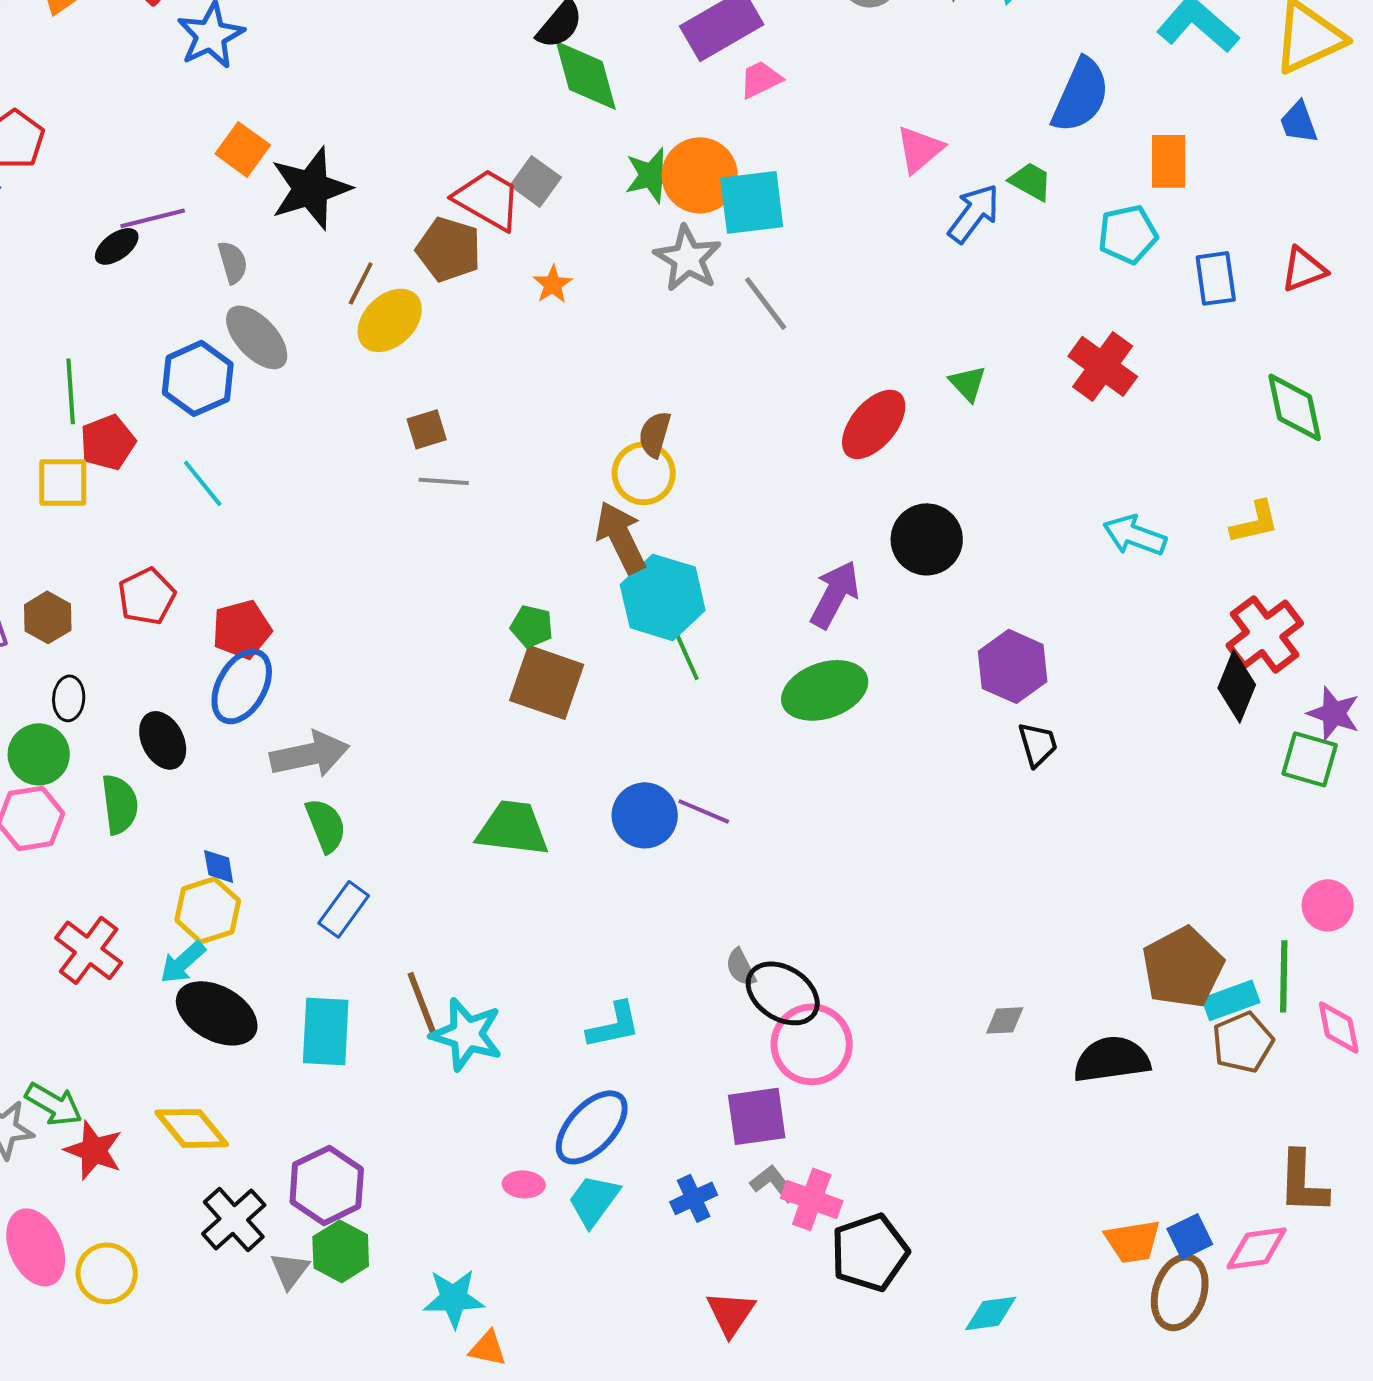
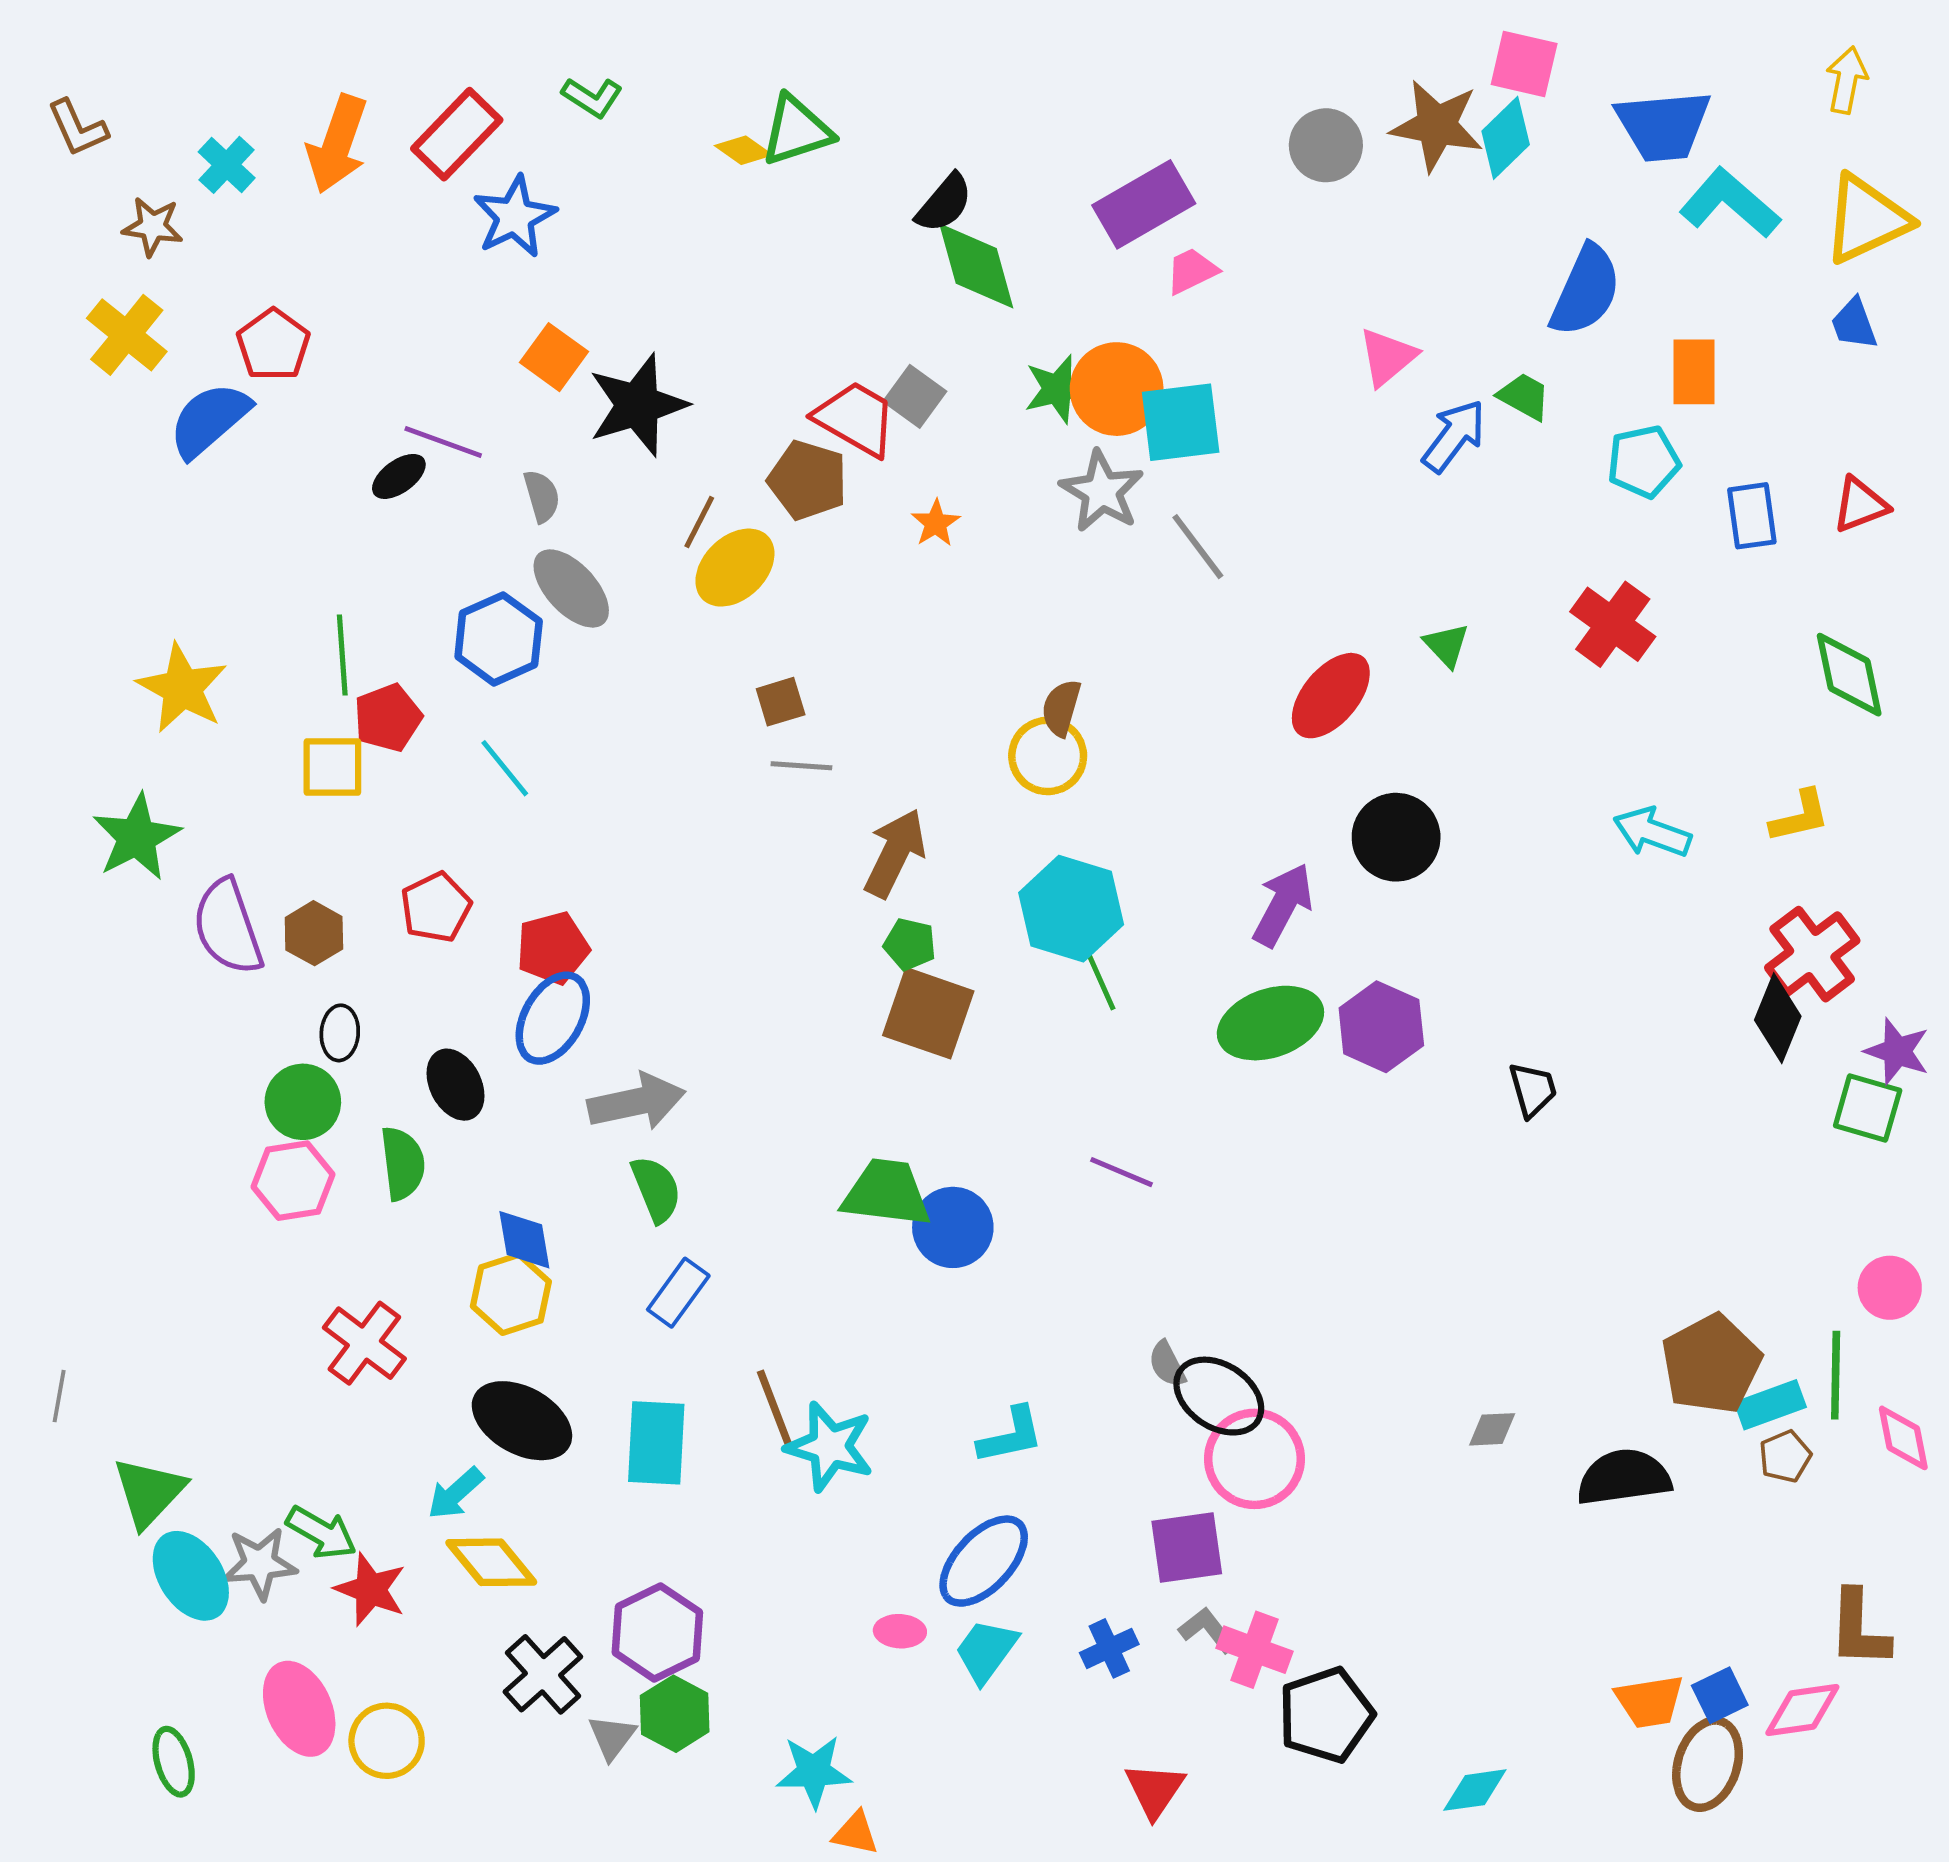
purple line: (153, 218) -> (443, 442), turned 34
brown arrow: (621, 537) -> (895, 853), moved, turned 52
purple hexagon: (1013, 666) -> (1381, 1027), moved
blue circle: (645, 815) -> (953, 1227), moved
blue diamond: (219, 866) -> (524, 1240), size x1.4
cyan arrow: (183, 962) -> (456, 1493), moved
brown pentagon: (1243, 1042) -> (1785, 1456), size x0.7

